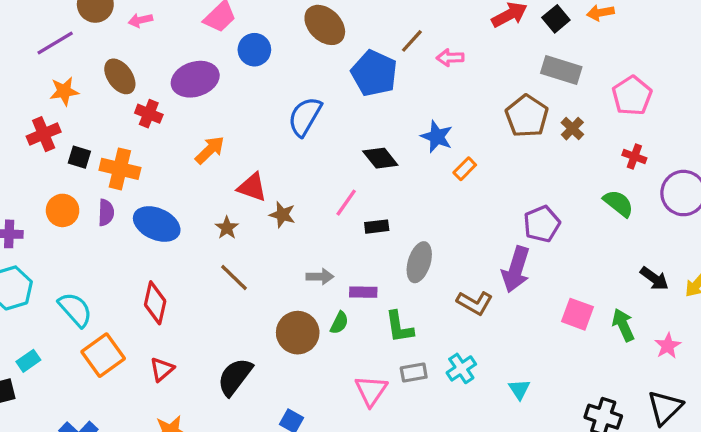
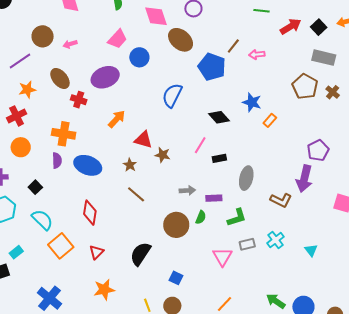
black square: (79, 157) -> (35, 187), moved, turned 32
orange circle: (63, 210) -> (21, 147), moved
green L-shape: (399, 327) -> (237, 218), turned -95

